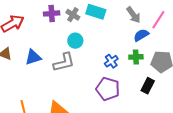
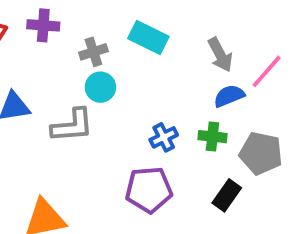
purple cross: (52, 13) -> (43, 25), moved
gray cross: (73, 15) -> (93, 52), moved, turned 32
purple pentagon: (108, 89) -> (149, 190), turned -30

